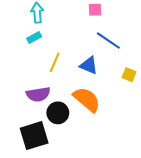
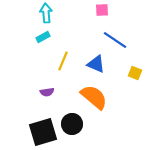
purple semicircle: (38, 94) -> (47, 92), size x0.6
black circle: (58, 113) -> (72, 124), moved

